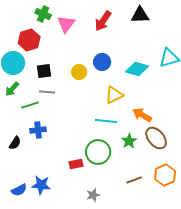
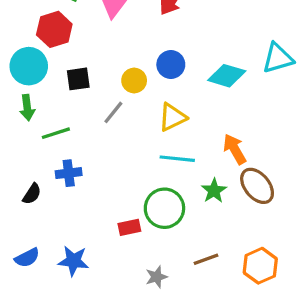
green arrow: (12, 89) -> (27, 108), turned -49
gray line: (47, 92) -> (113, 112), moved, turned -56
yellow triangle: (114, 95) -> (172, 117), moved
orange arrow: (142, 115) -> (235, 149), turned 30
orange hexagon: (165, 175) -> (260, 266), moved
brown line: (134, 180) -> (206, 259), moved
blue semicircle: (19, 190) -> (27, 258), moved

